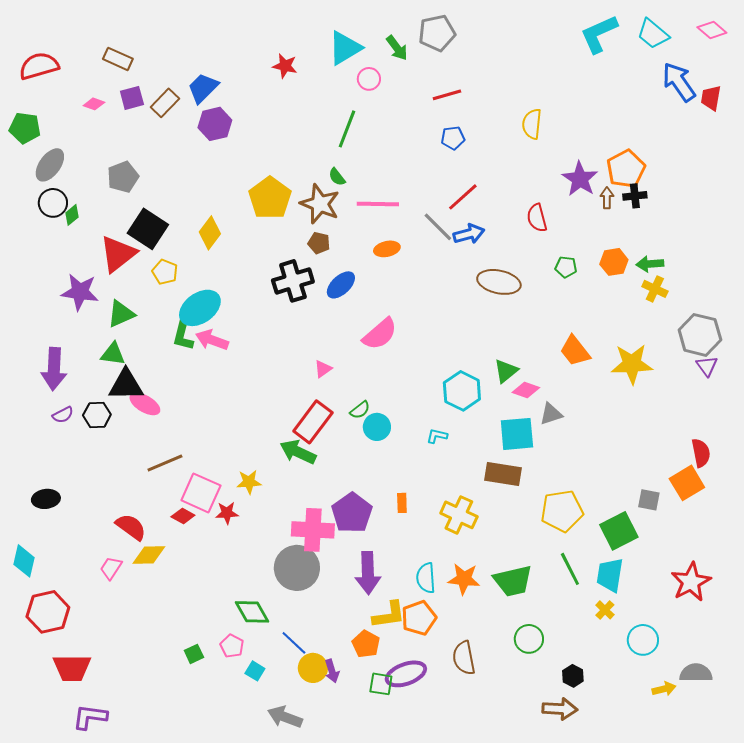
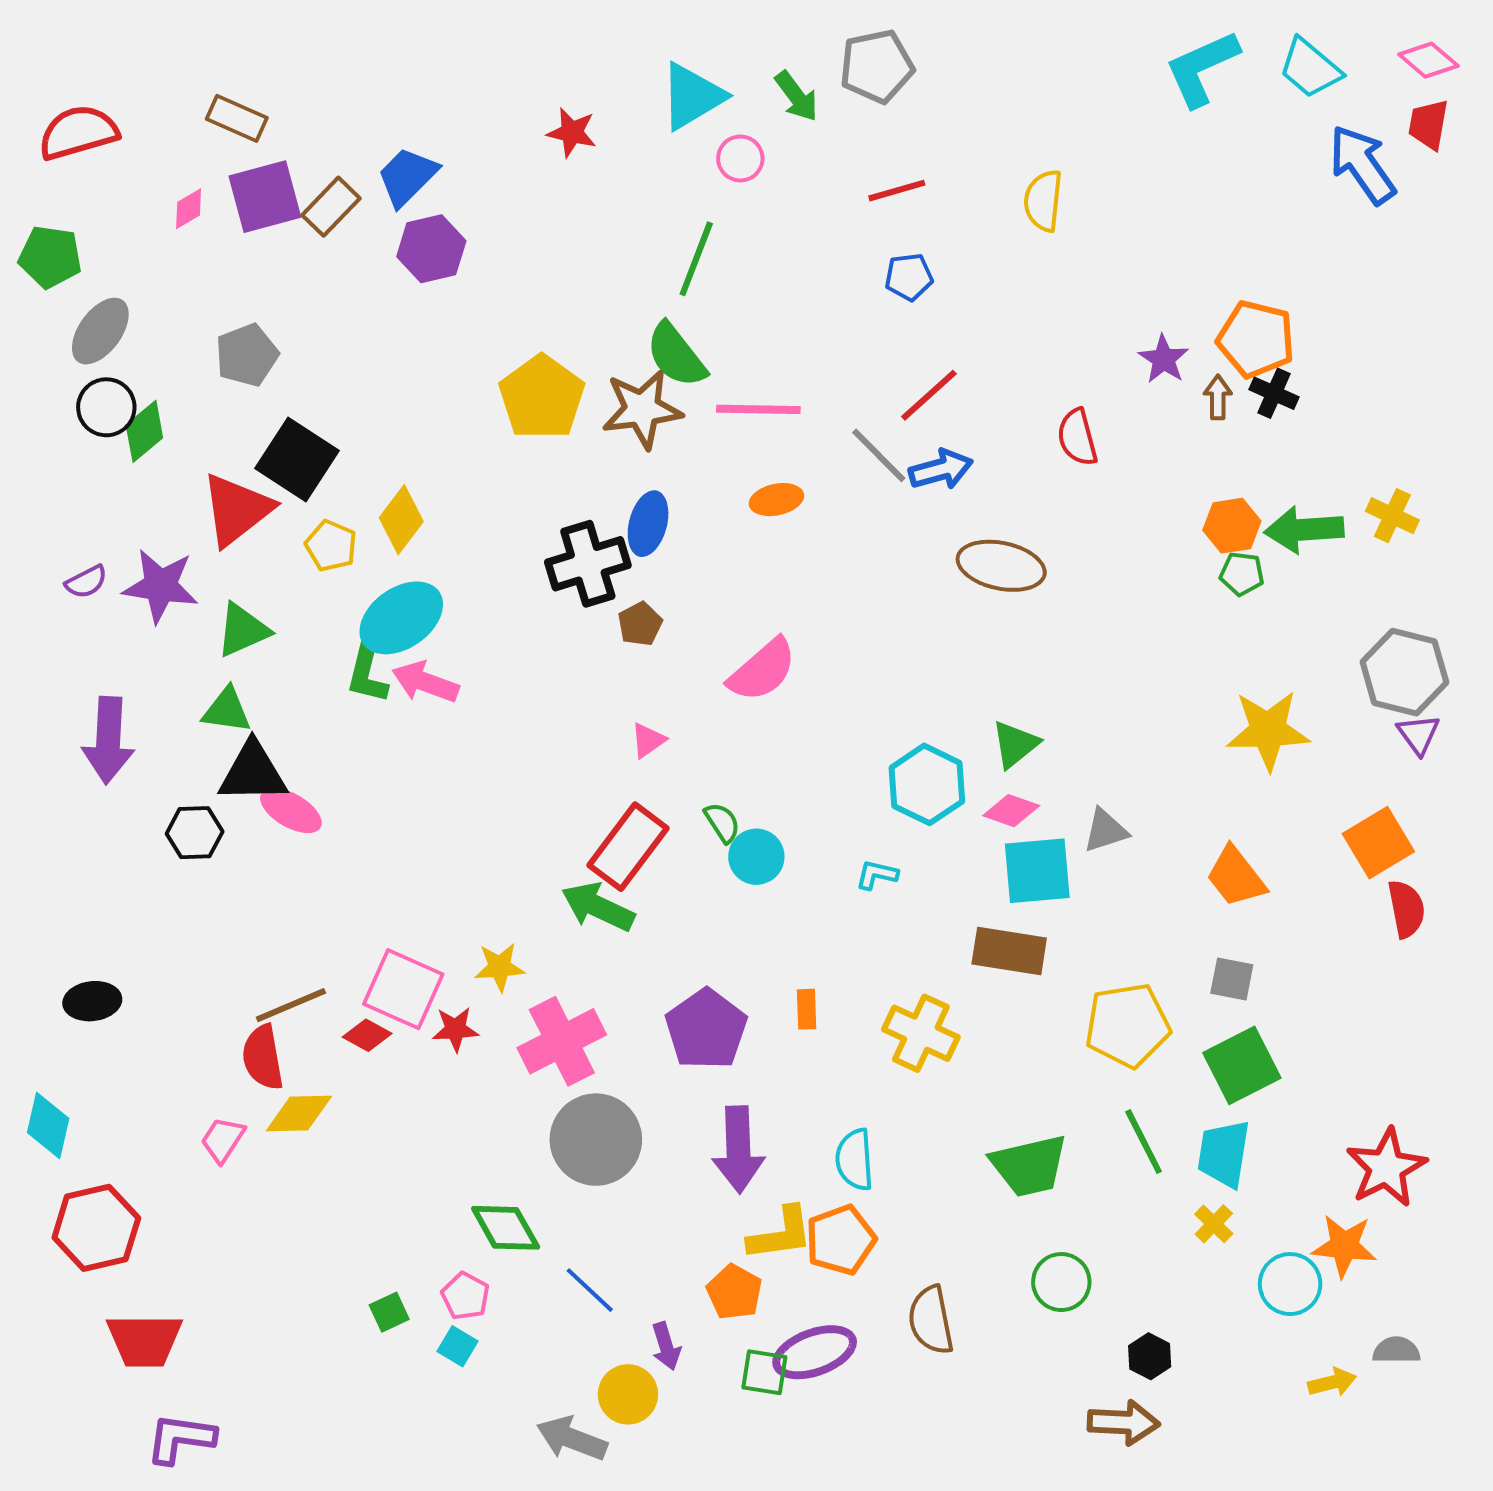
purple square: (132, 98) -> (265, 197), size x1.5
red trapezoid: (711, 98) -> (1428, 124), moved
pink diamond: (94, 104) -> (189, 209), turned -50
yellow semicircle: (532, 124) -> (1043, 201), moved
orange pentagon: (626, 169) -> (1256, 339), turned -30
green semicircle: (337, 177) -> (676, 355), size x1.8
purple star: (580, 179) -> (1164, 359), size x0.7
black cross: (635, 196) -> (1274, 393), turned 30
brown star: (320, 204) -> (642, 409), turned -30
green diamond: (72, 215) -> (144, 431), size x1.4
yellow diamond: (210, 233) -> (401, 520), moved
brown pentagon: (319, 243) -> (640, 624), moved, turned 30
green arrow: (650, 264) -> (1304, 530), size x1.4
green pentagon: (566, 267) -> (1242, 574), moved
blue ellipse: (341, 285) -> (648, 524), moved, turned -32
yellow cross: (655, 289) -> (1392, 516), moved
orange trapezoid: (575, 351) -> (1236, 877), moved
pink diamond: (526, 390) -> (1011, 811), moved
green semicircle: (360, 410) -> (722, 823), turned -85
purple semicircle: (63, 415) -> (86, 582), moved
brown line: (165, 463) -> (291, 1005), moved
orange square: (687, 483) -> (1378, 843), moved
gray square: (649, 500) -> (1232, 979), moved
red semicircle: (131, 527) -> (263, 1057), turned -136
pink cross: (313, 530) -> (562, 1041), moved, turned -30
orange star: (464, 579) -> (1344, 1246), moved
yellow circle: (313, 668) -> (628, 1394), moved
cyan square: (255, 671) -> (457, 1346), moved
gray semicircle: (696, 673) -> (1396, 1350), size x0.7

